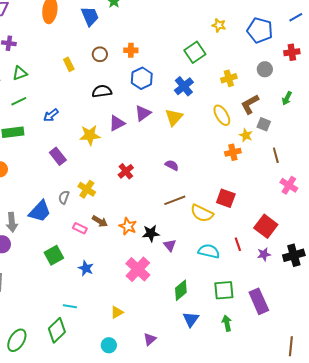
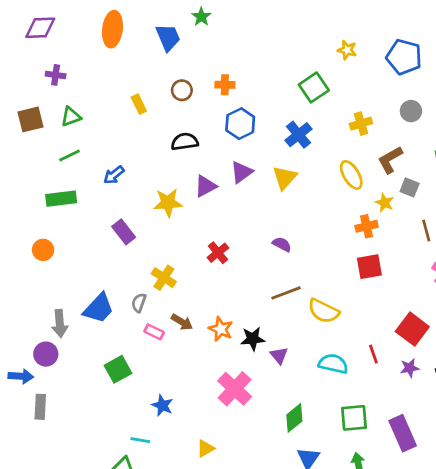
gray semicircle: (64, 197) -> (139, 303), moved
red square: (226, 198) -> (369, 267), moved, turned -30
blue star: (86, 268) -> (162, 405), moved

